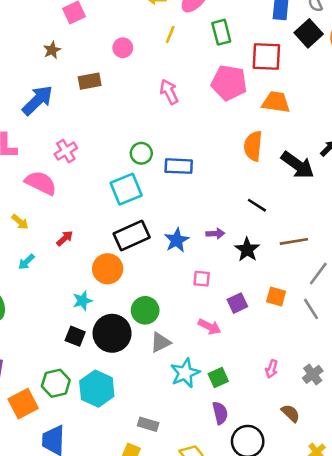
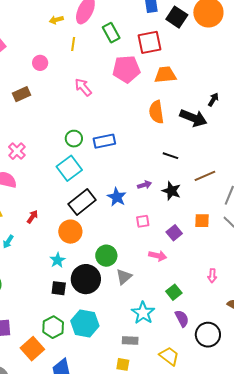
cyan star: (185, 373) -> (143, 313), moved

